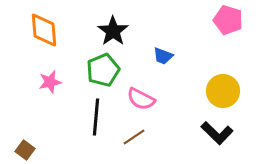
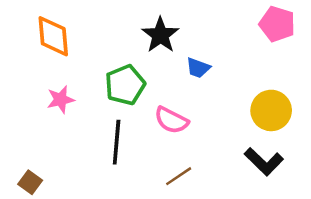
black star: (113, 31) -> (160, 35), moved
brown line: (134, 137) -> (179, 176), moved

